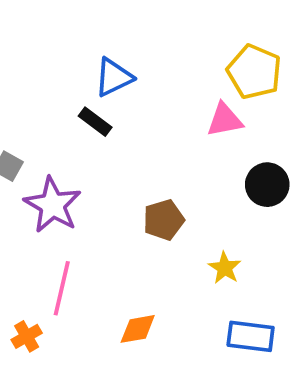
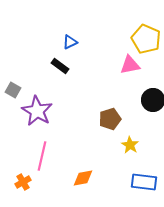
blue triangle: (114, 77) -> (70, 42), size x0.7
brown pentagon: (164, 220) -> (110, 119), moved

